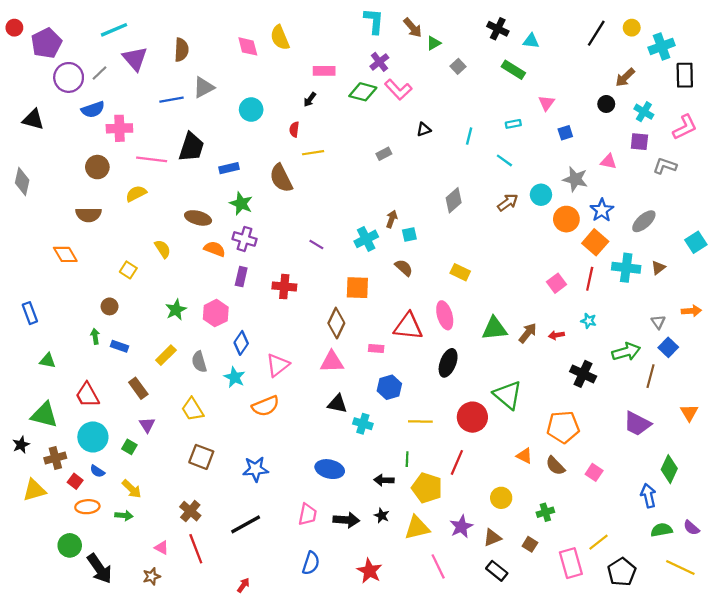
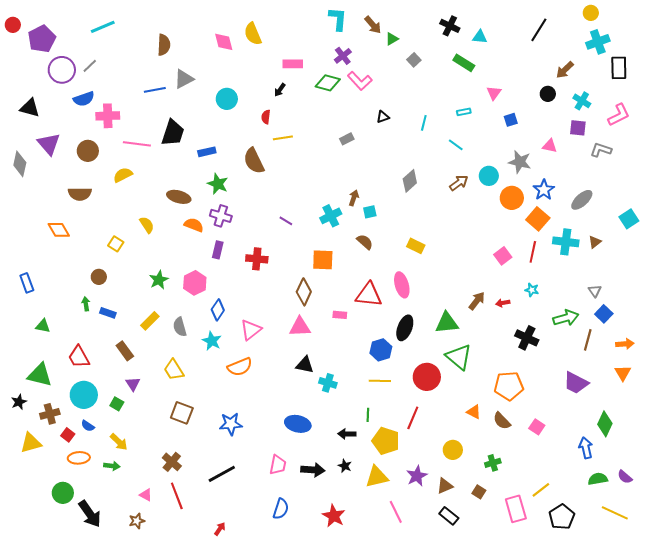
yellow circle: (632, 28) -> (591, 13), moved
purple triangle: (135, 59) -> (49, 144), moved
orange arrow: (691, 311) -> (625, 344), moved
green triangle: (495, 329) -> (447, 323), moved
blue hexagon: (389, 387) -> (381, 350), moved

